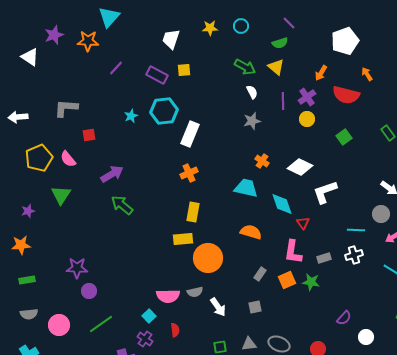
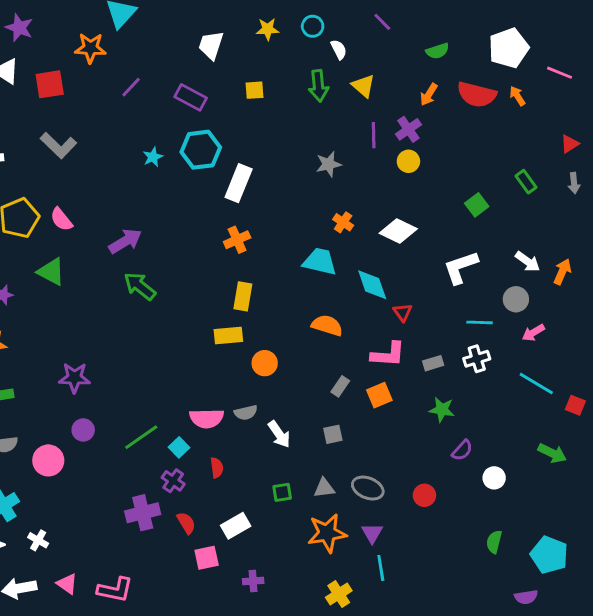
purple star: (54, 35) -> (19, 28), moved, turned -30
white pentagon: (345, 41) -> (509, 48), moved
green semicircle: (280, 43) -> (437, 51), moved
green arrow: (245, 67) -> (318, 86), turned 55
yellow square: (184, 70) -> (255, 90), moved
orange arrow: (367, 74) -> (517, 96), moved
white semicircle: (252, 92) -> (339, 49), moved
red semicircle: (346, 95) -> (477, 94), moved
gray L-shape: (66, 108) -> (58, 145), turned -140
red square: (89, 135) -> (50, 84), moved, size x1.5
green square: (344, 137) -> (477, 205), moved
white L-shape: (325, 192) -> (461, 267), moved
green triangle: (61, 195) -> (51, 272), turned -35
pink L-shape: (293, 252) -> (388, 354), turned -95
orange circle: (208, 258) -> (265, 363), size x0.6
green star: (311, 282) -> (442, 410), moved
purple circle: (89, 291) -> (83, 430), moved
green line: (101, 324) -> (141, 437), moved

